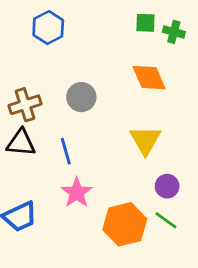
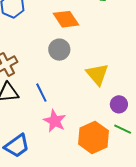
orange diamond: (149, 78) -> (66, 19), moved
gray circle: (81, 97) -> (59, 50), moved

